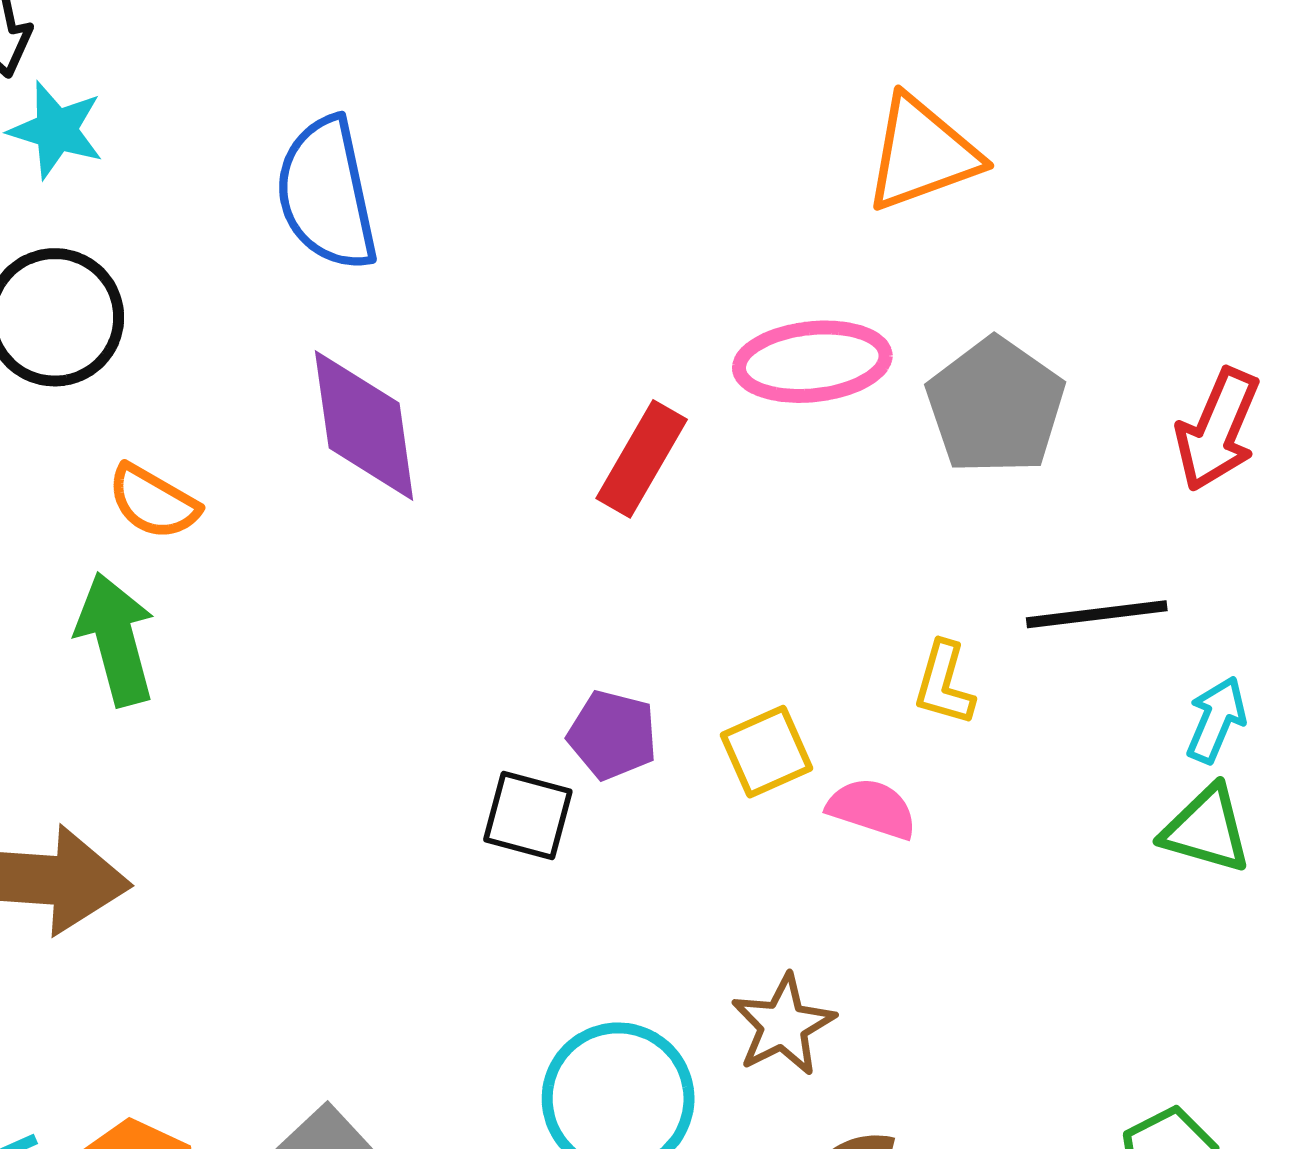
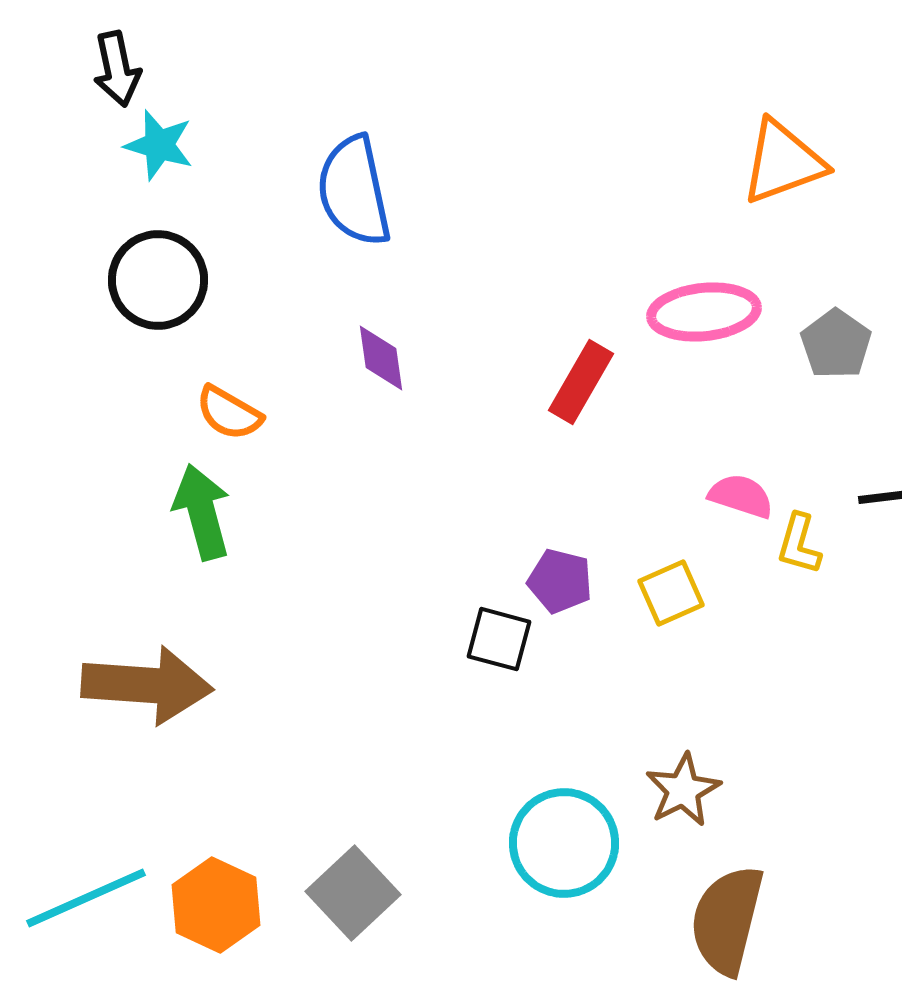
gray pentagon: (995, 406) -> (836, 344), size x0.7
purple diamond: (364, 426) -> (381, 358), size x0.6
pink semicircle: (872, 809) -> (741, 496), moved

